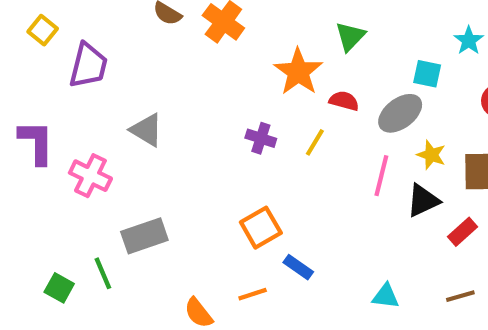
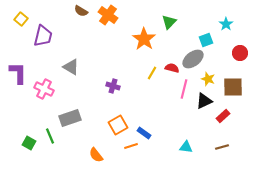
cyan square: (427, 74) -> (206, 40), turned -32
red semicircle: (344, 101) -> (172, 68), moved
purple cross: (261, 138) -> (113, 86), moved
orange square: (261, 228) -> (118, 125), moved
orange line: (253, 294) -> (131, 146), moved

